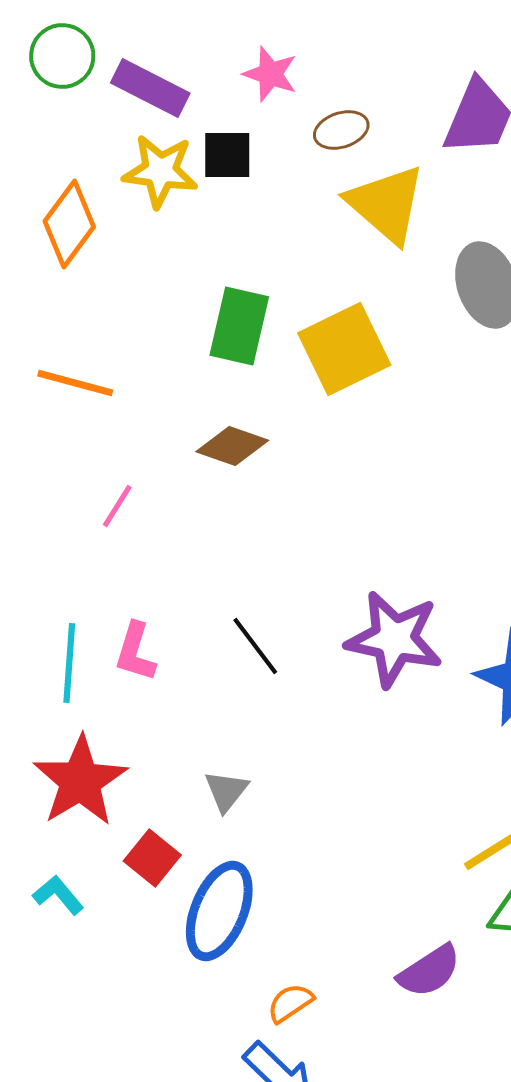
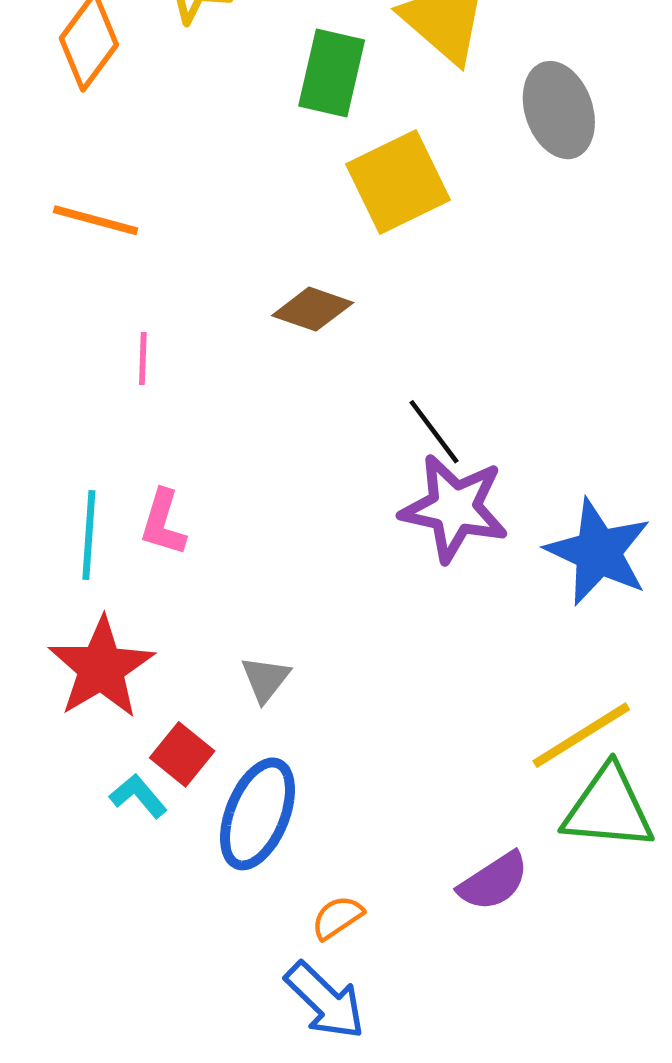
green rectangle: (239, 326) -> (332, 73), moved
brown diamond: (232, 446) -> (313, 309), moved
pink line: (117, 506) -> (143, 359), turned -30
black line: (255, 646) -> (434, 432), moved
cyan L-shape: (58, 895) -> (138, 796), moved

